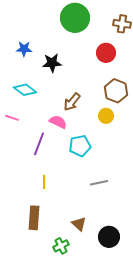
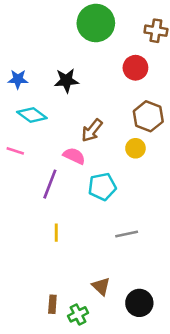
blue star: (24, 49) -> (18, 79), moved
brown rectangle: (34, 218) -> (52, 304), moved, size x0.6

